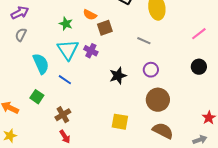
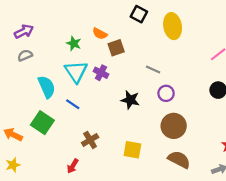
gray semicircle: (21, 35) -> (25, 55), turned 40
gray line: (144, 41) -> (153, 69), moved
black star: (118, 76) -> (130, 100), turned 30
green square: (37, 97) -> (42, 123), size x1.5
brown cross: (63, 115) -> (90, 140), moved
red arrow: (65, 137) -> (73, 166), turned 64

